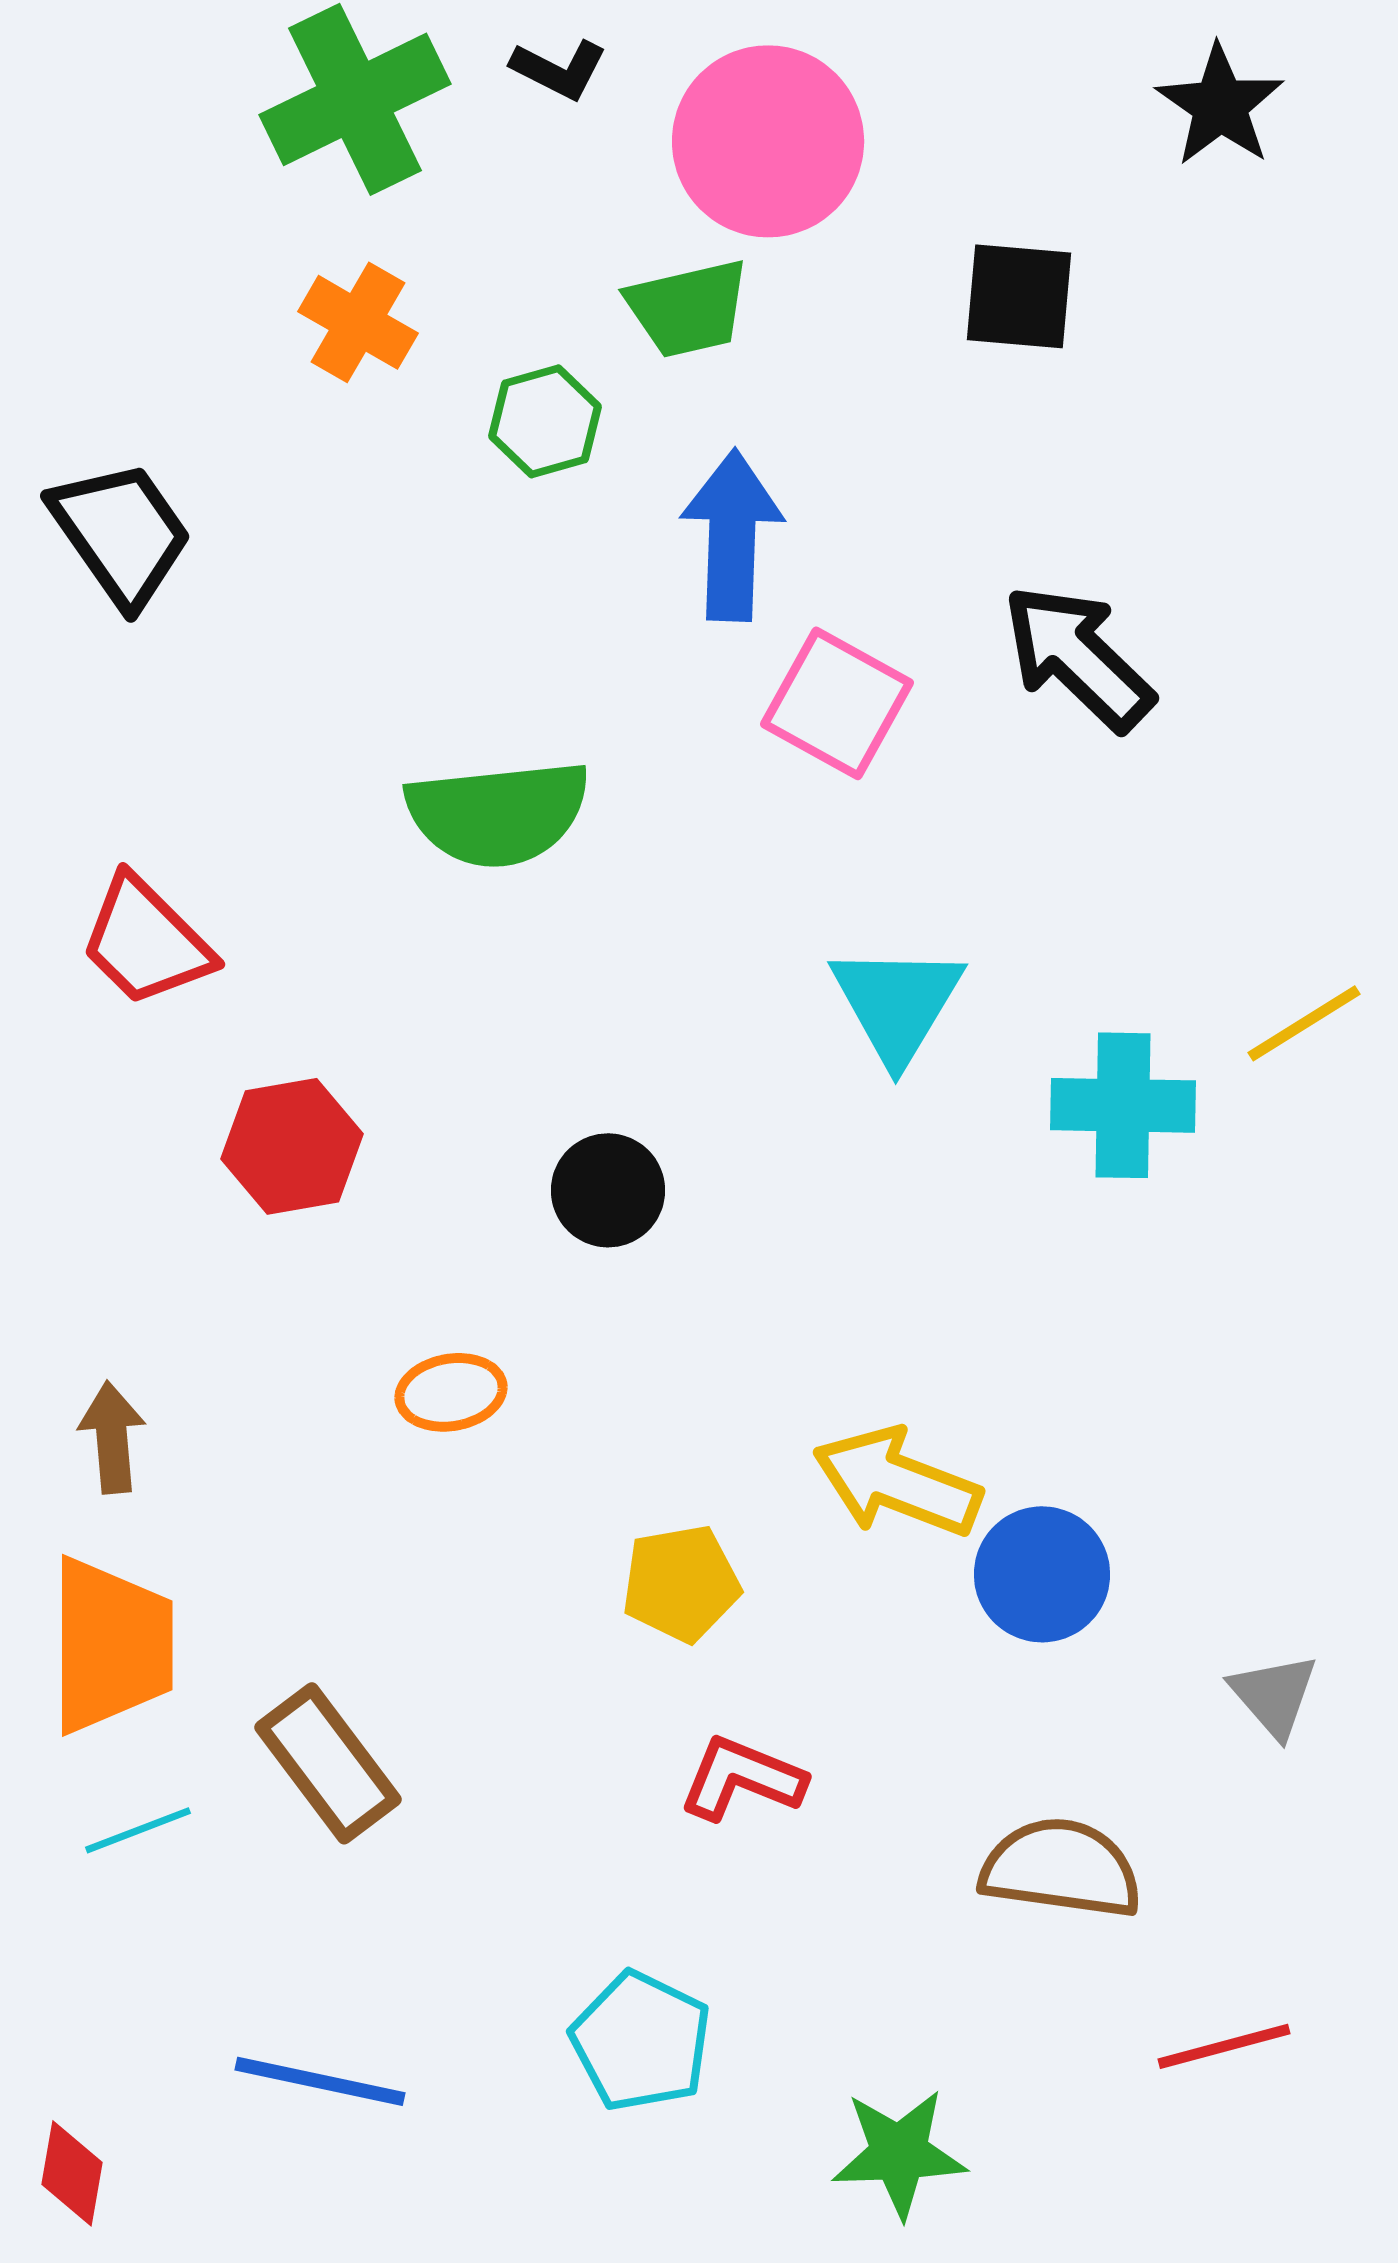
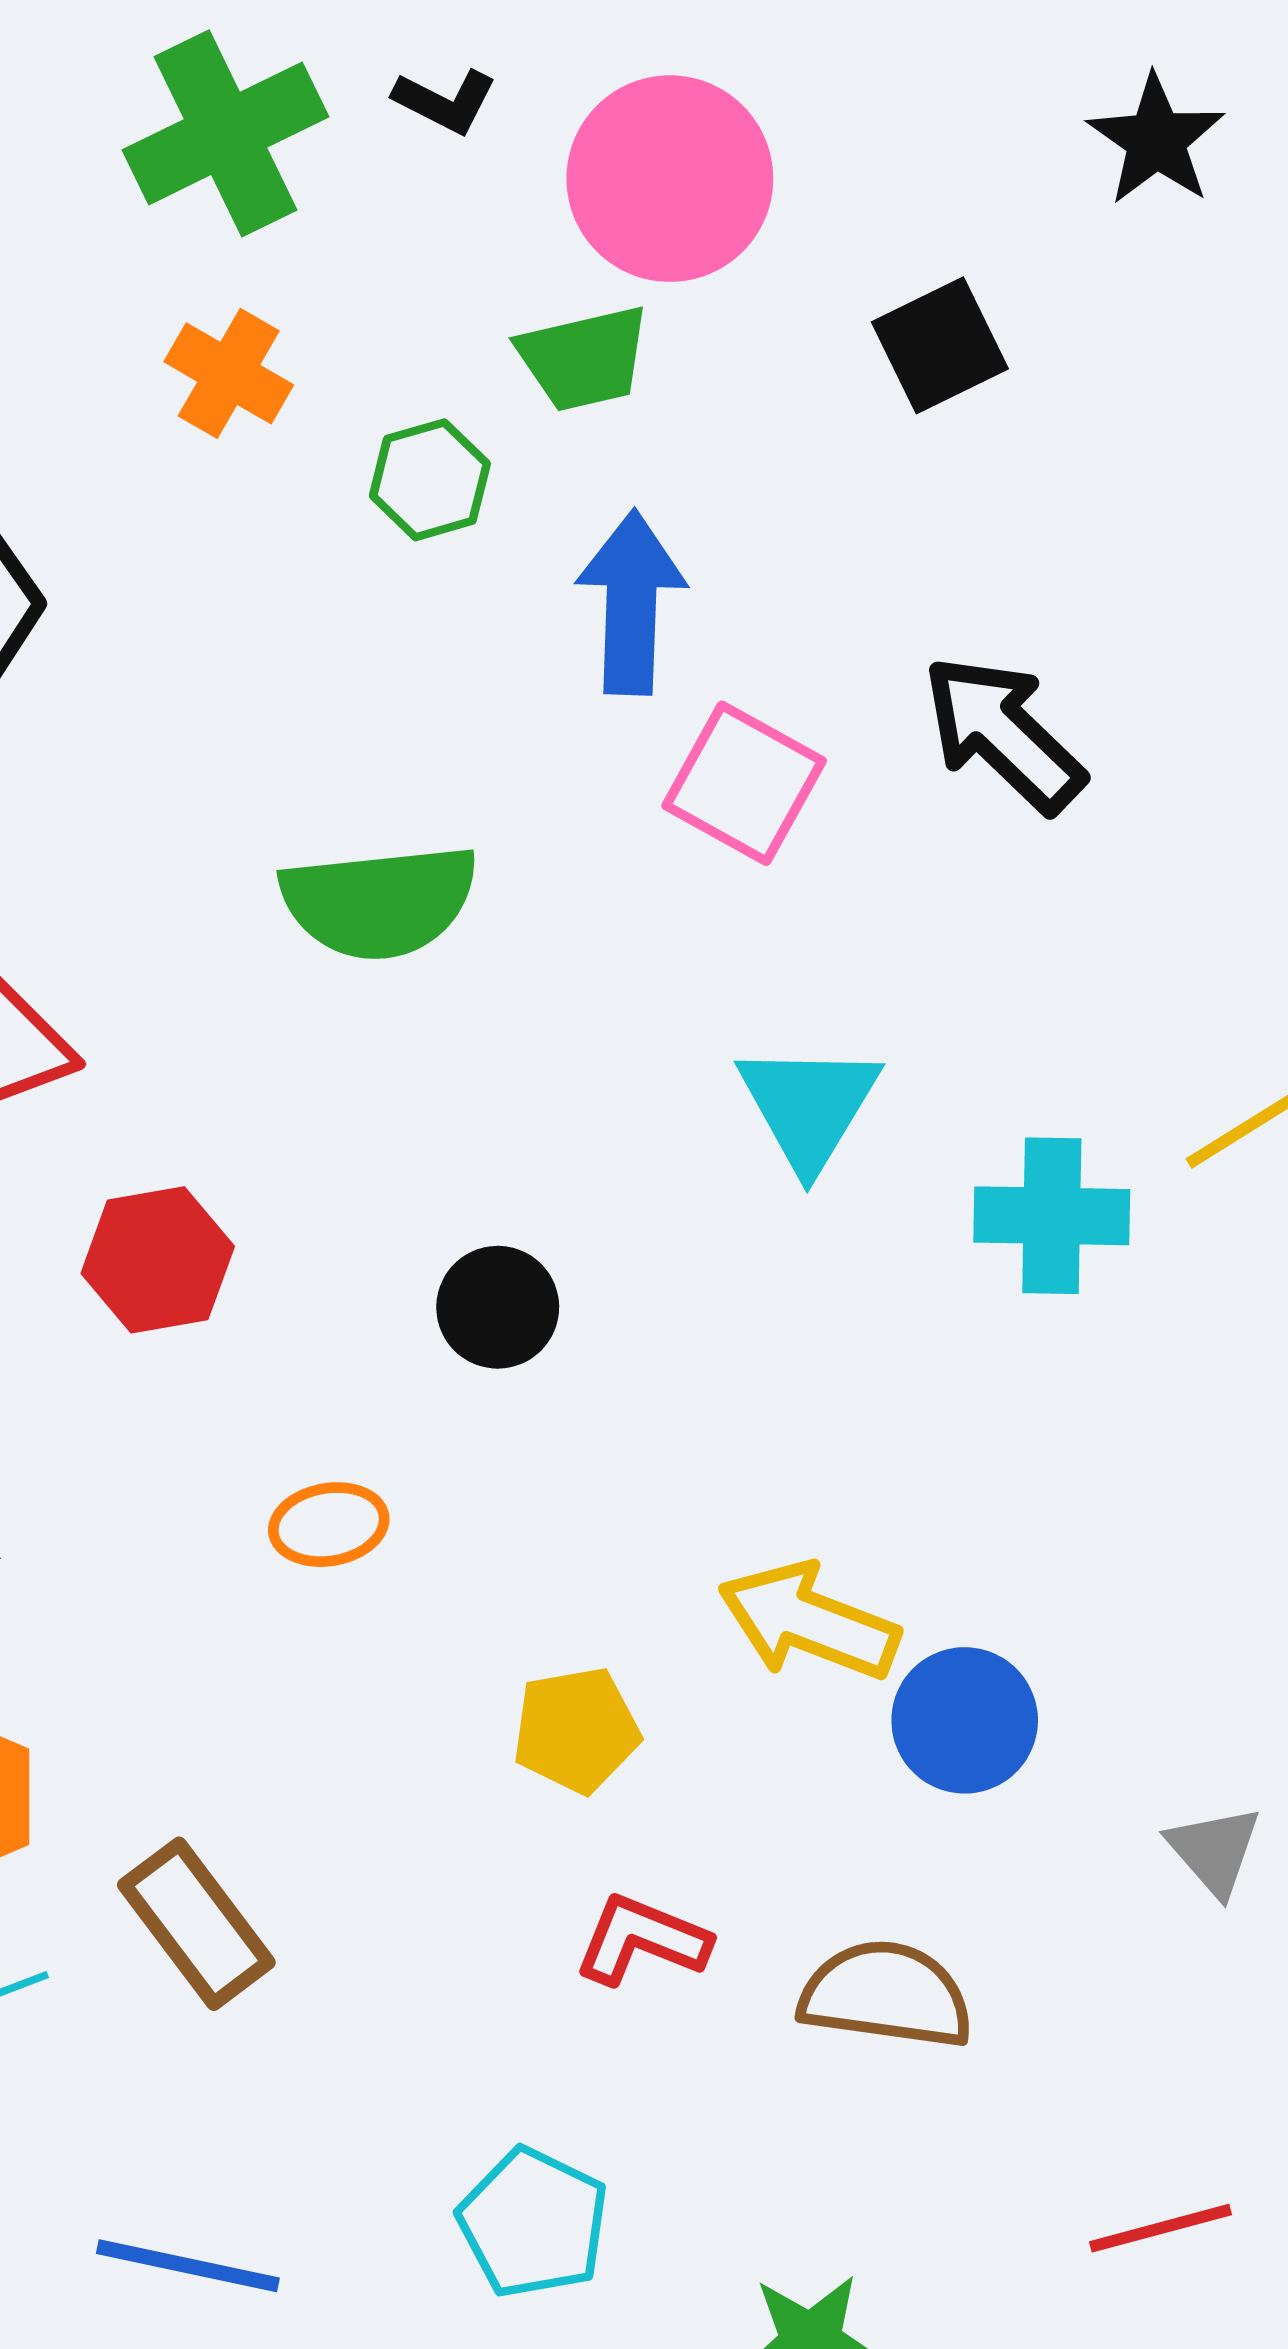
black square: (1019, 296) -> (940, 345), turned -31
brown semicircle: (1061, 1868) -> (886, 1995), moved

